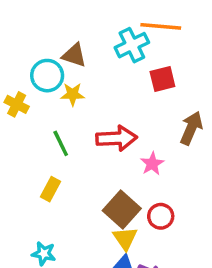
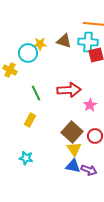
cyan cross: (132, 45) -> (88, 42), moved, turned 30
brown triangle: (74, 55) -> (64, 41), moved
yellow star: (73, 94) -> (40, 44), moved

